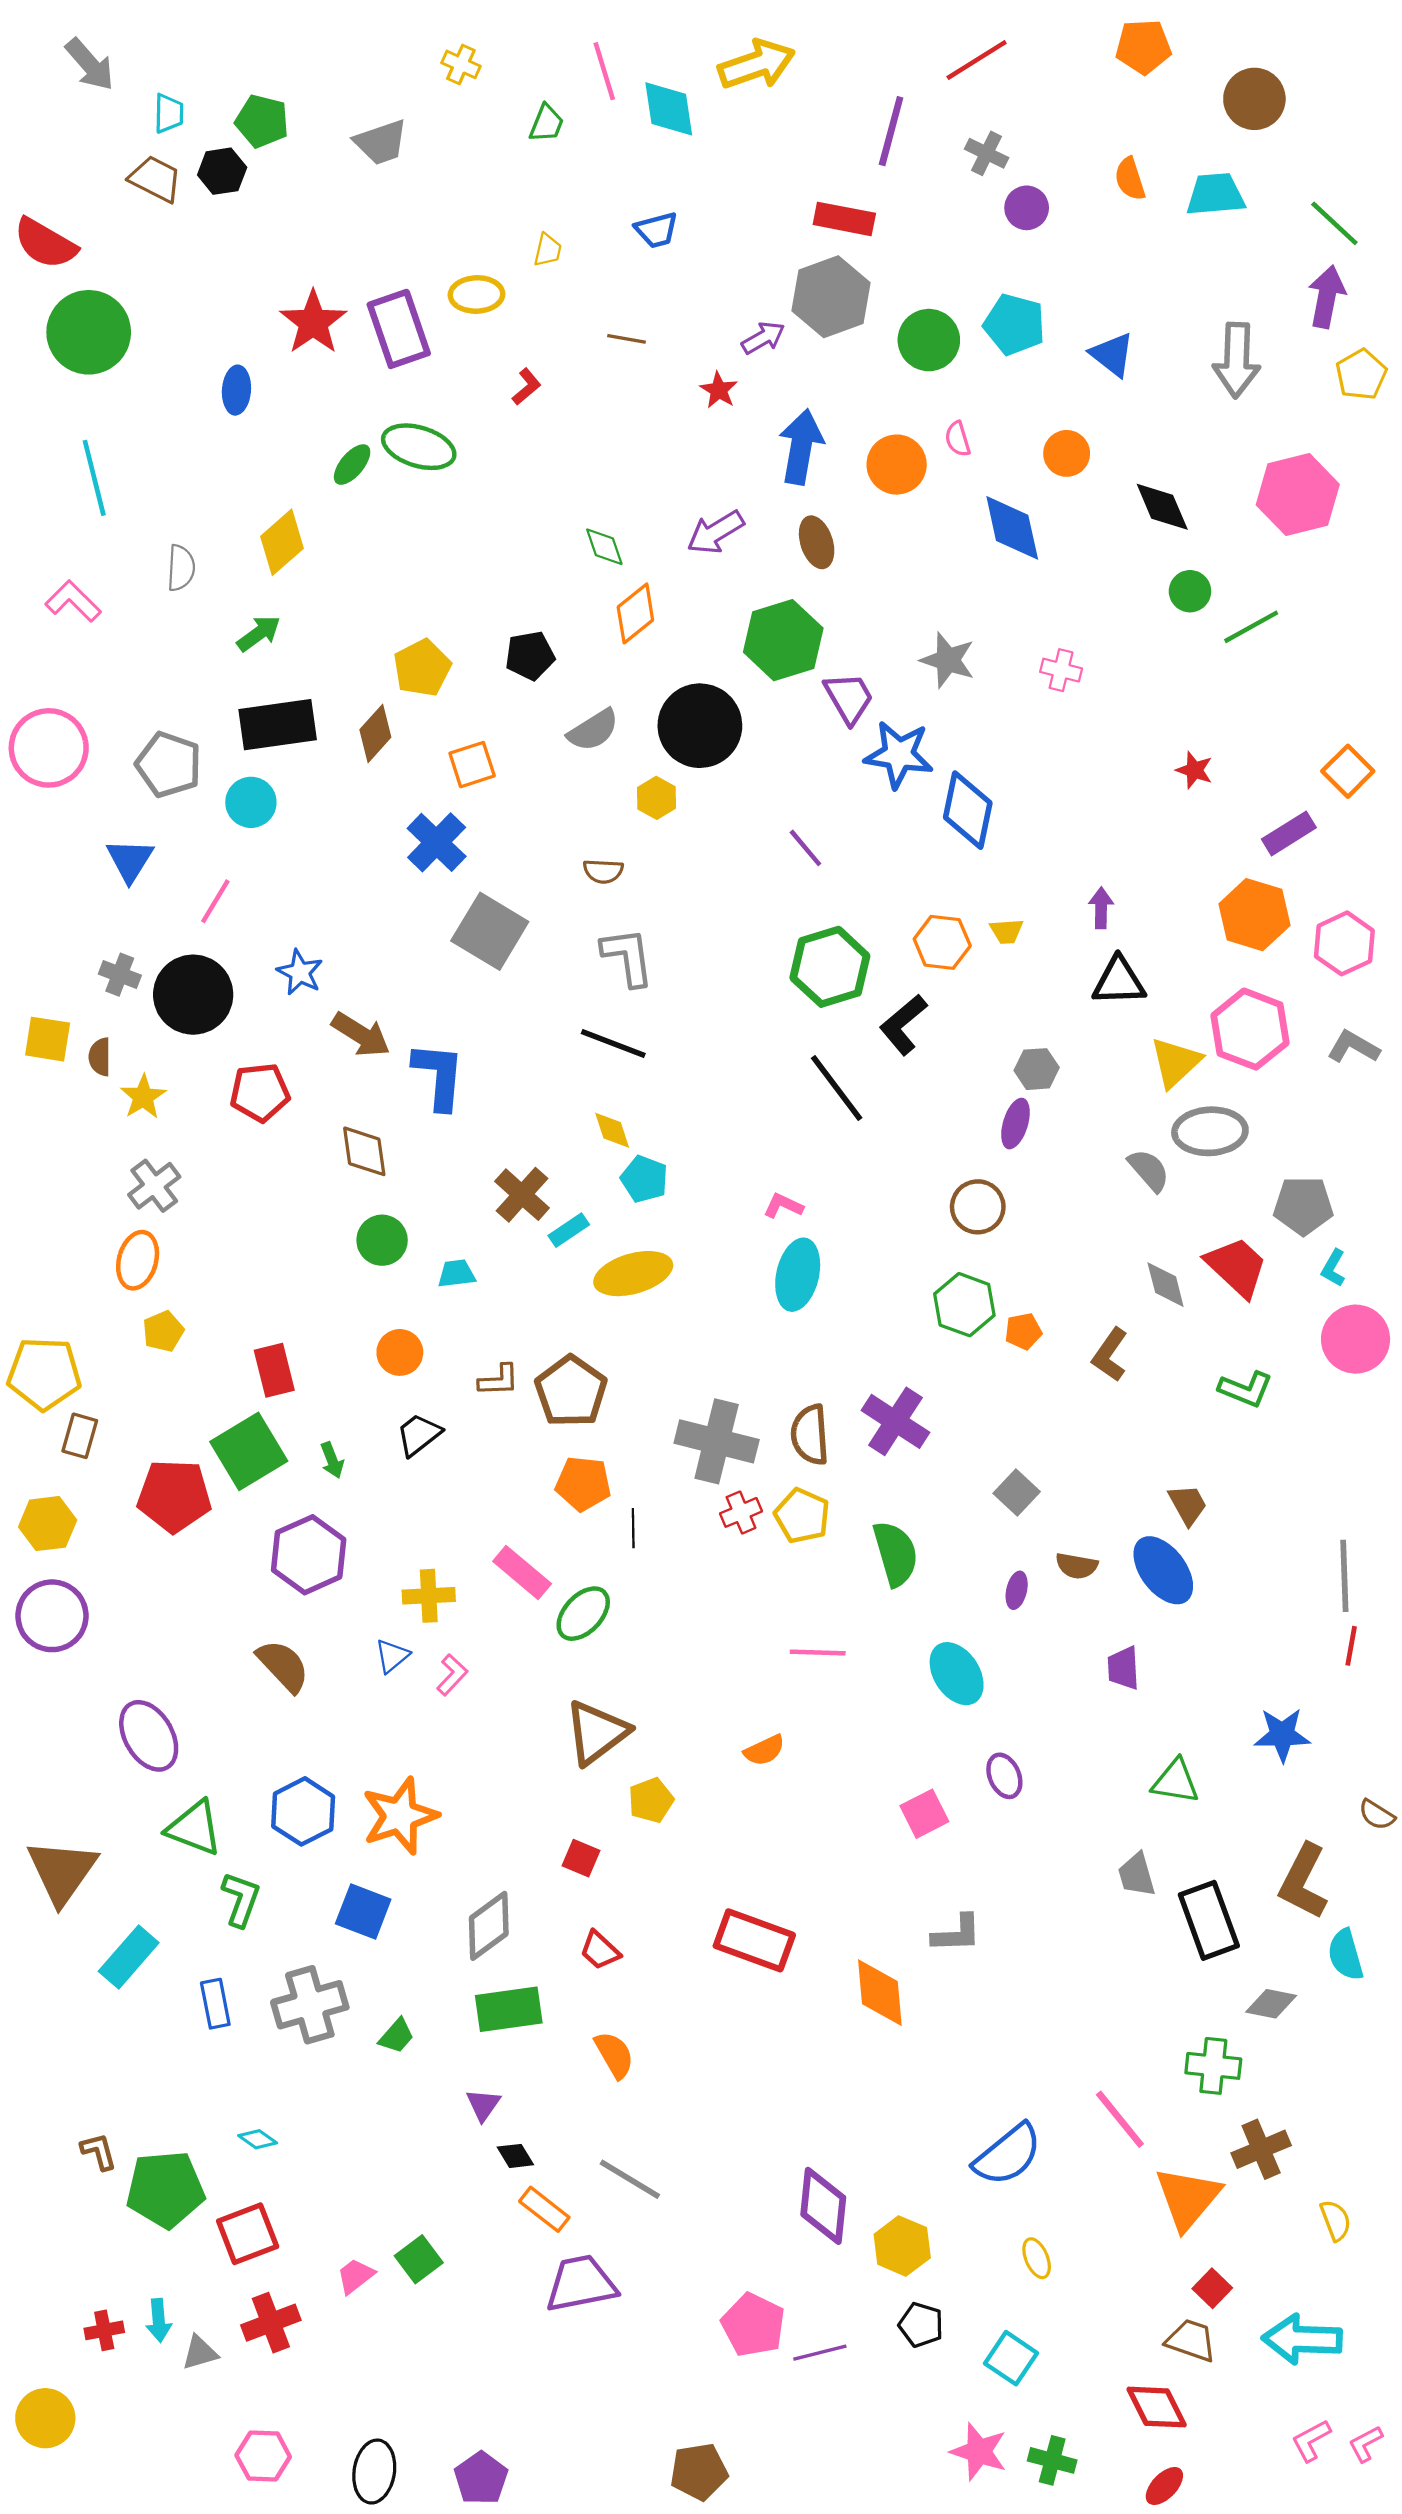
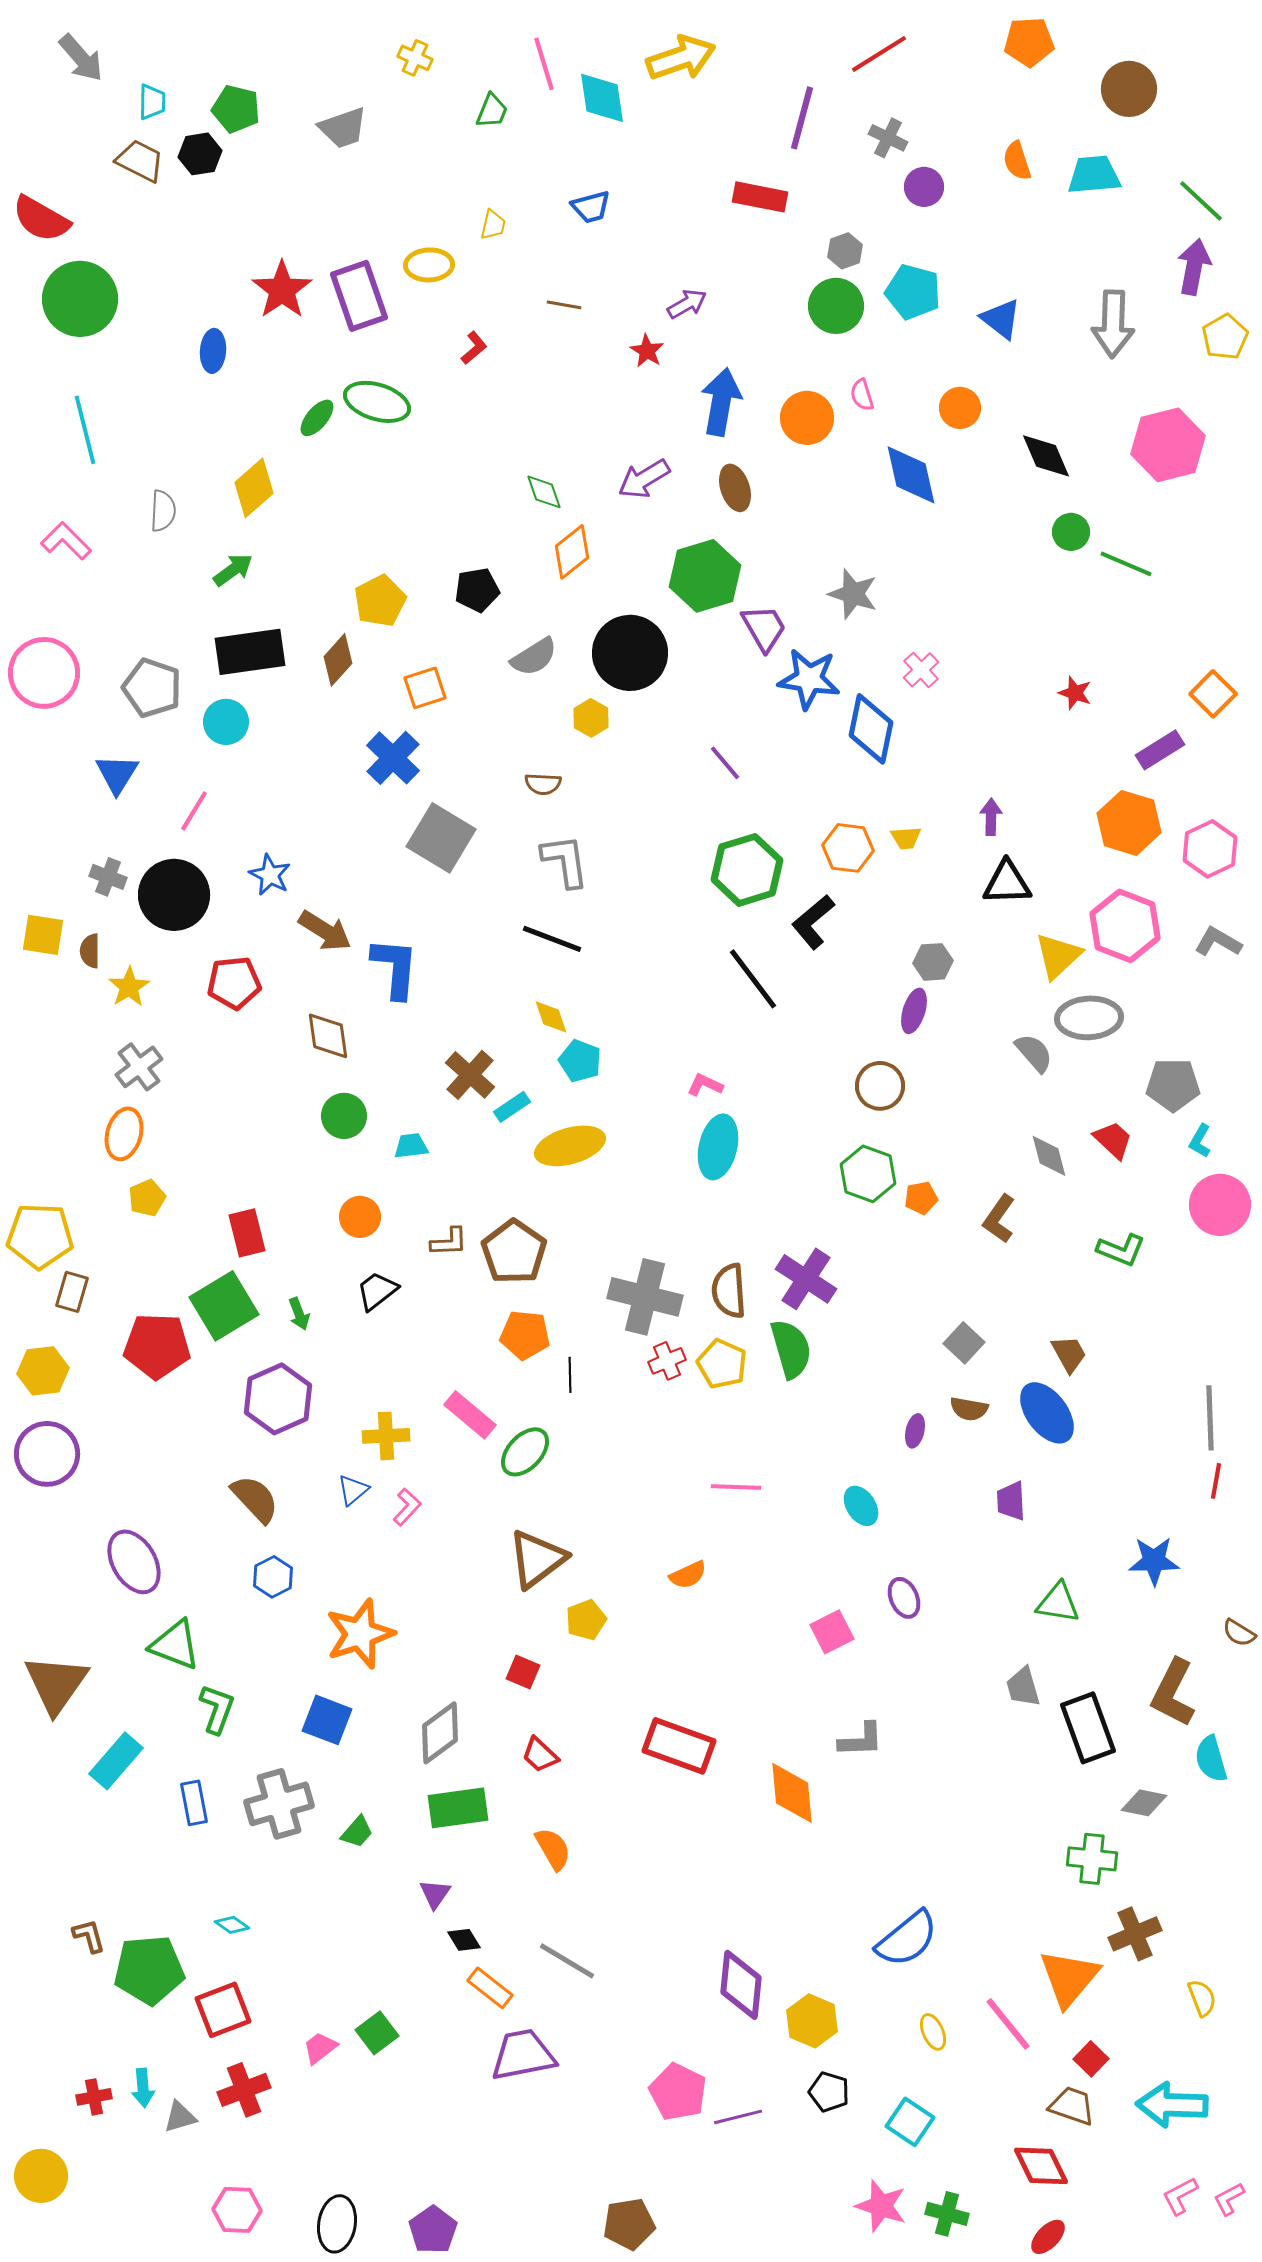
gray hexagon: (831, 297) -> (845, 251), moved, size x0.5
green line: (1251, 627) -> (1126, 564), turned 52
pink cross: (1061, 670) -> (921, 670), moved, turned 33
red trapezoid: (1237, 1267) -> (1113, 1140), size x0.7
gray square: (1017, 1492) -> (964, 1343), moved
green semicircle: (895, 1554) -> (791, 1349), moved
cyan ellipse: (957, 1674) -> (861, 1506), size x0.7
blue hexagon: (303, 1811) -> (273, 1577), moved, size x0.7
pink line: (1120, 2119) -> (1008, 2024), moved

